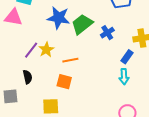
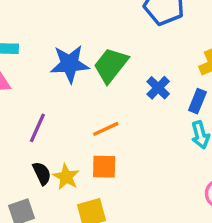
blue cross: (107, 33) -> (158, 88), moved
yellow star: (46, 50) -> (66, 177), moved

